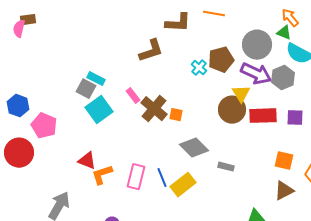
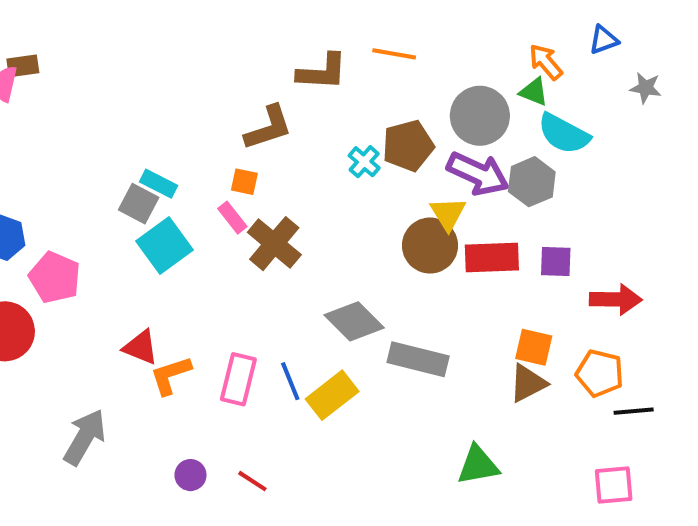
orange square: (176, 115) -> (244, 182), moved
gray rectangle: (226, 167) -> (418, 359), size x1.8
brown triangle: (284, 191) -> (528, 383), moved

